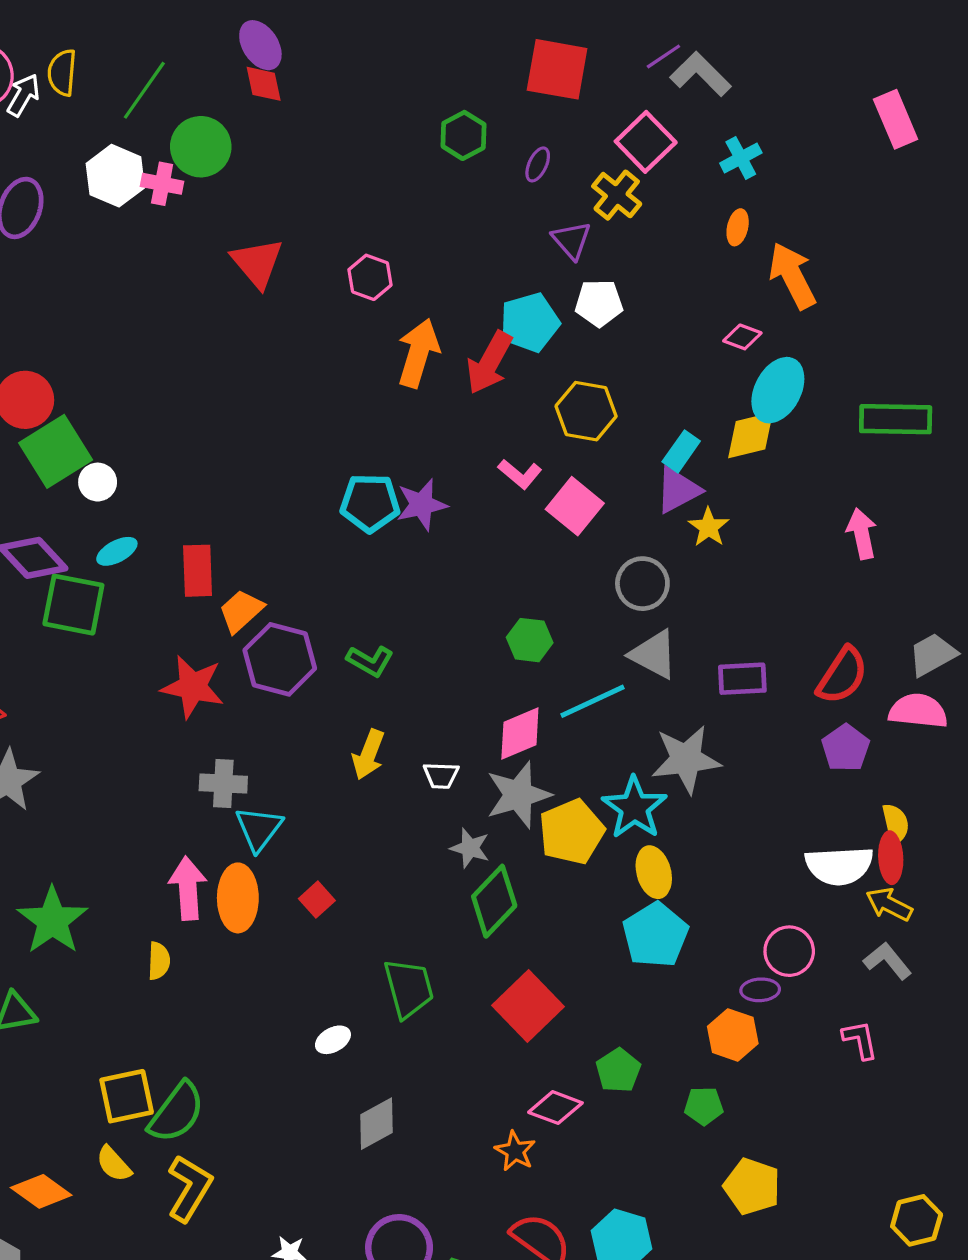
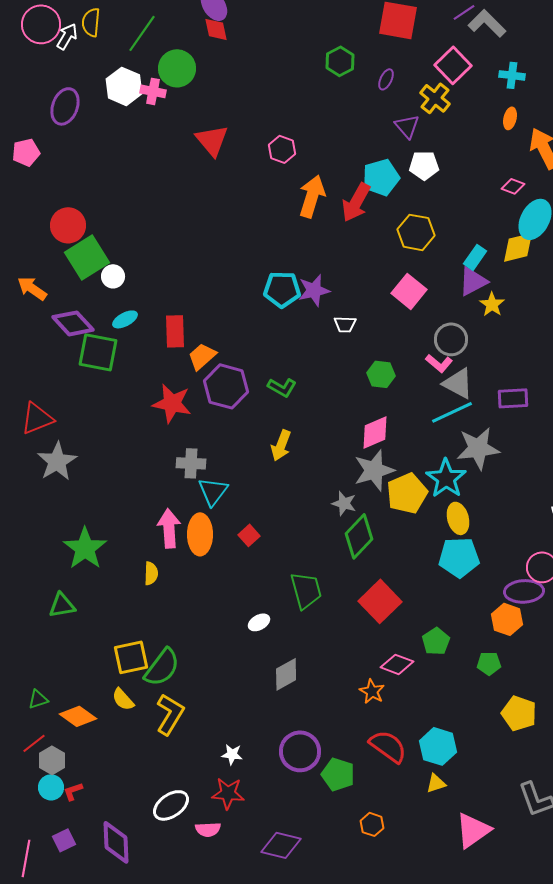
cyan cross: (741, 158) -> (512, 75), turned 35
pink L-shape: (520, 474) -> (439, 363), moved
cyan line: (592, 701) -> (452, 412), moved
white trapezoid: (441, 775) -> (345, 324), moved
cyan pentagon: (655, 935) -> (459, 557), turned 30
purple ellipse: (760, 990) -> (524, 591), size x1.6

